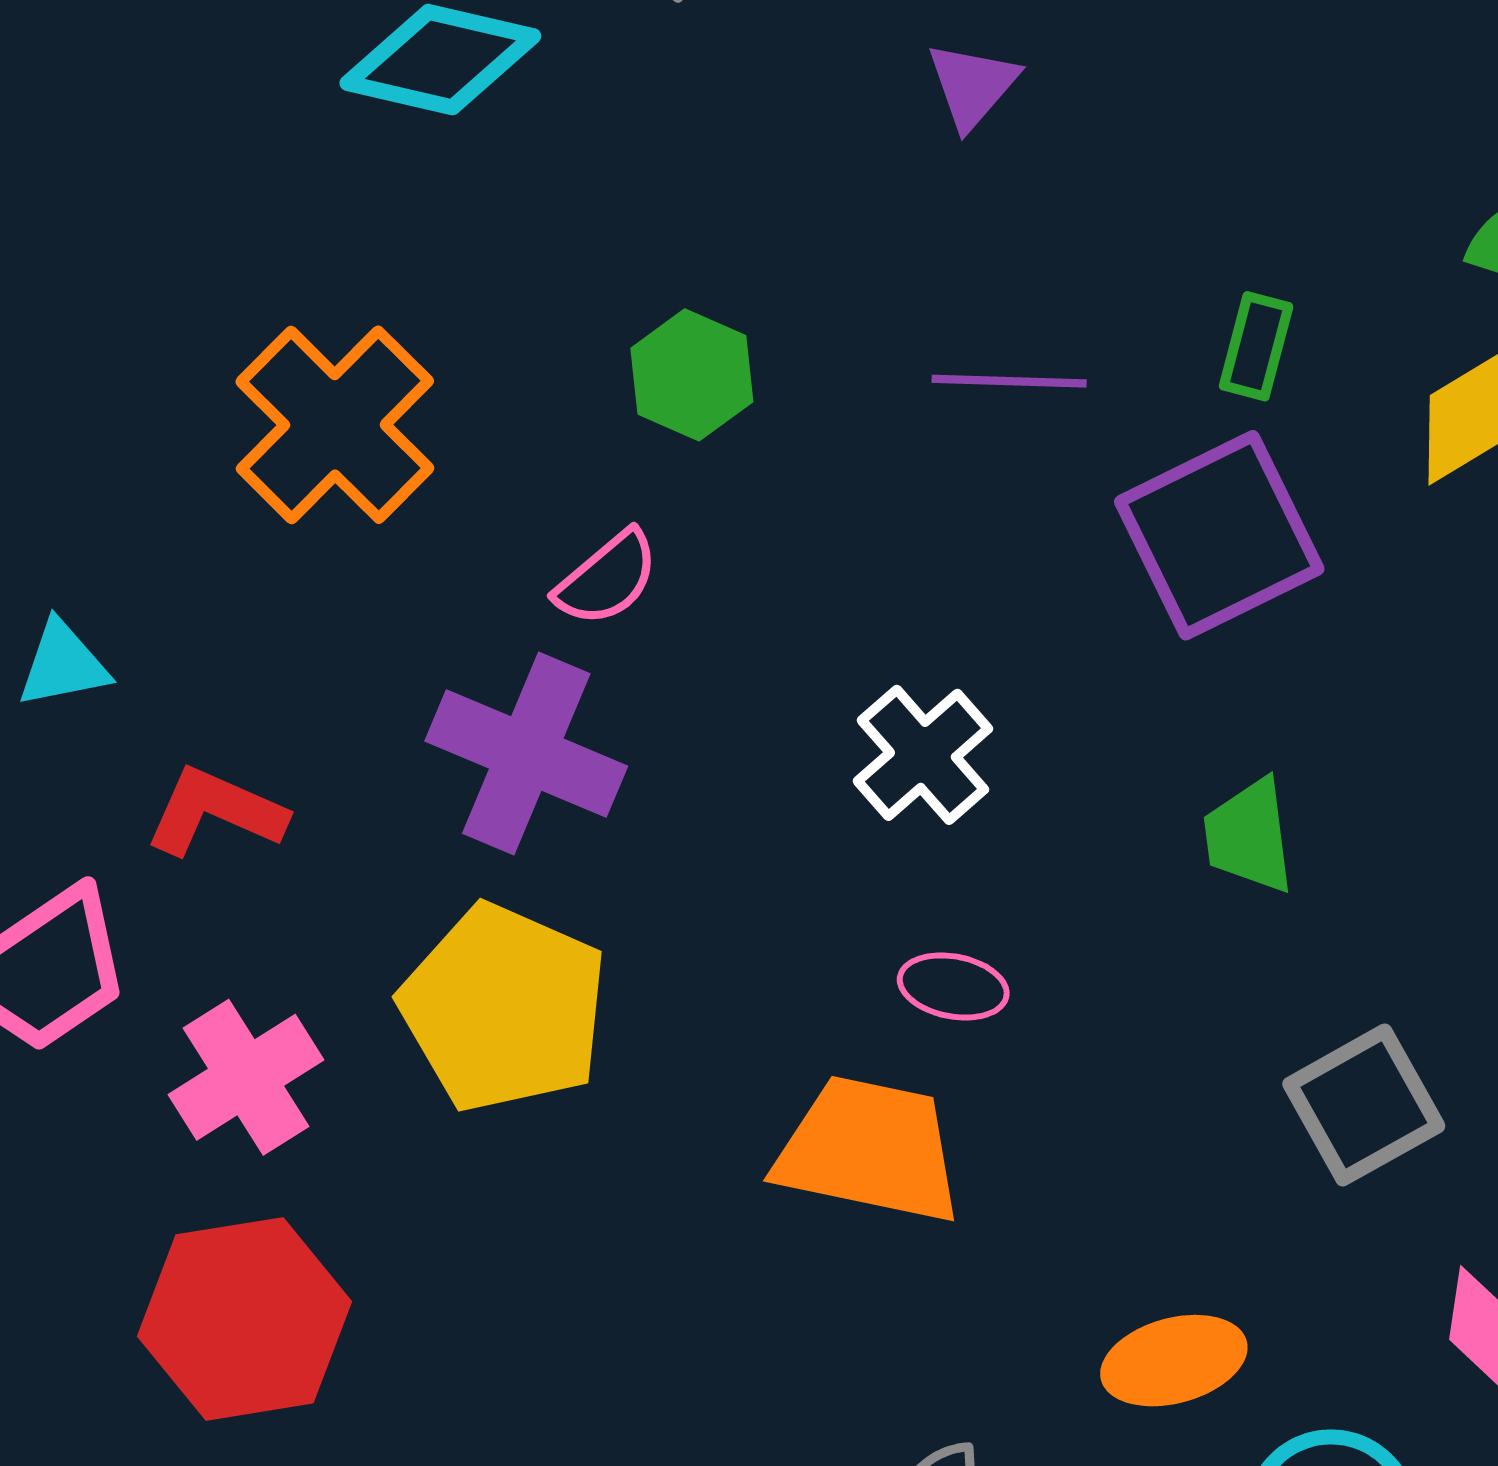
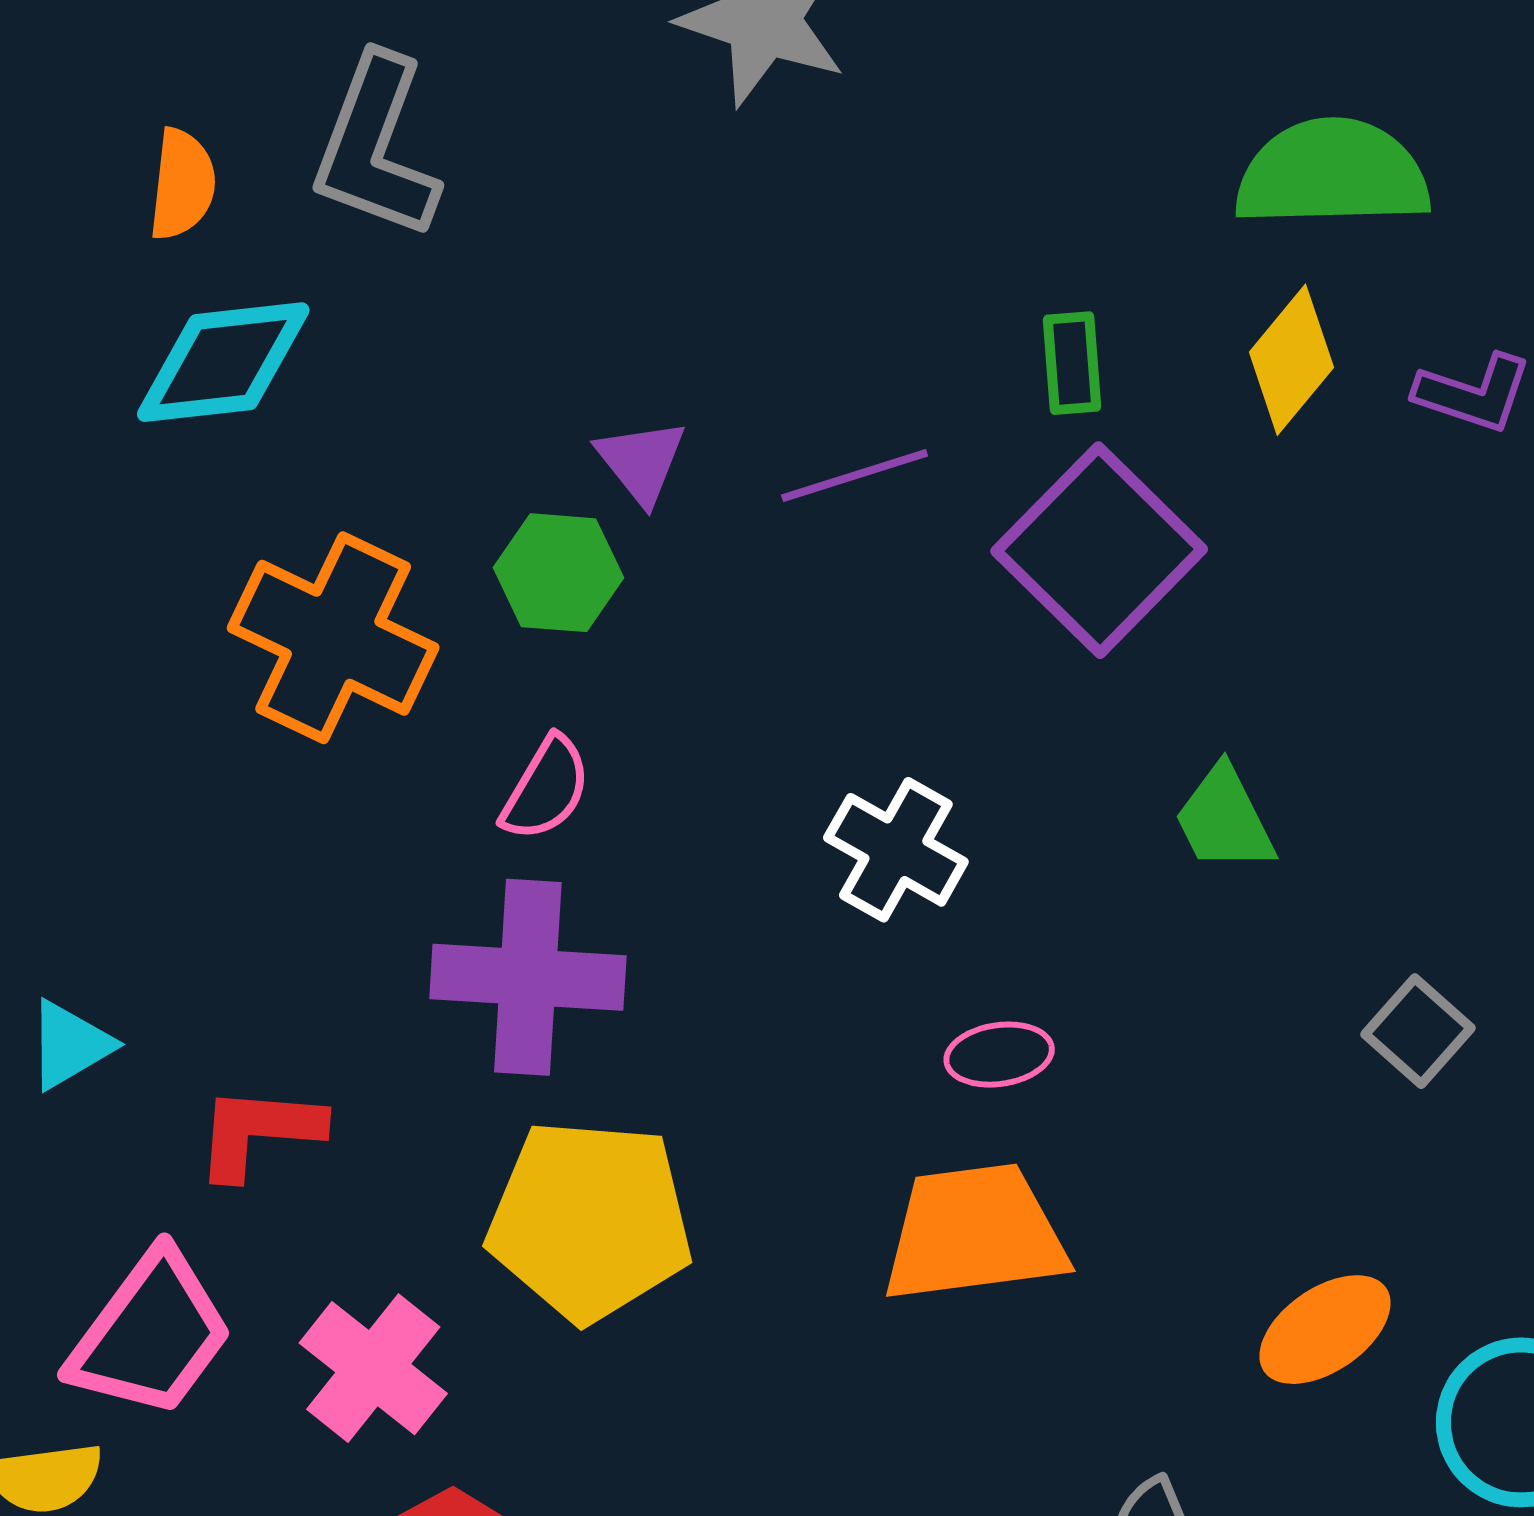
purple triangle: (972, 85) -> (641, 461), moved
orange cross: (335, 425) -> (333, 638), moved
gray square: (1364, 1105) -> (1418, 1031), size x0.7

